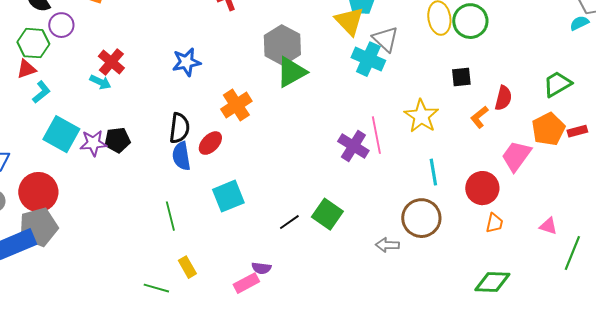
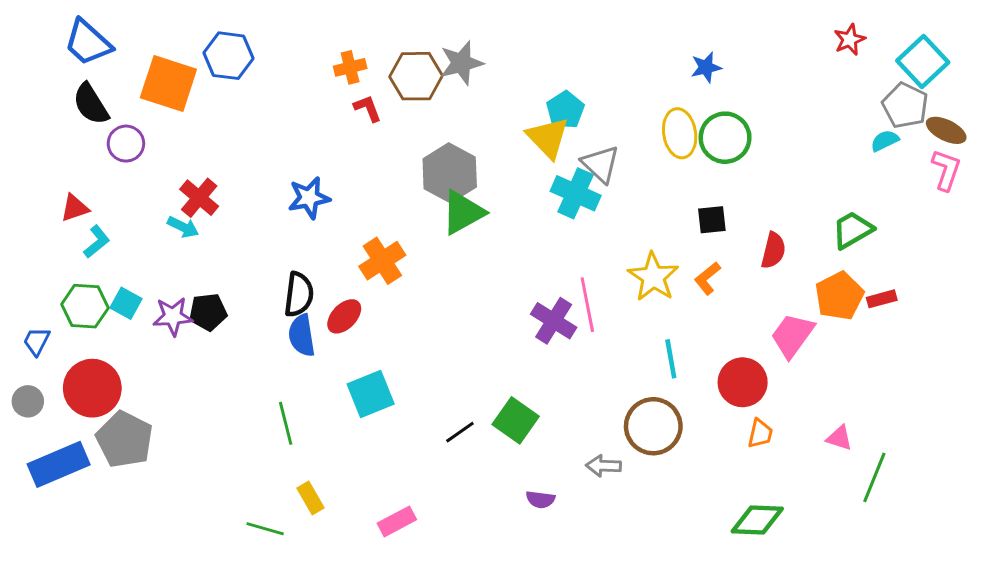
green hexagon: (33, 43) -> (85, 306), moved
orange L-shape: (479, 117) -> (707, 278), moved
cyan square: (61, 134) -> (126, 303), size x0.6
gray pentagon: (38, 227) -> (125, 439), moved, turned -30
purple semicircle: (261, 268) -> (540, 499), moved

